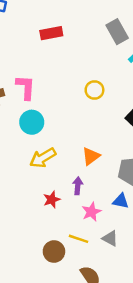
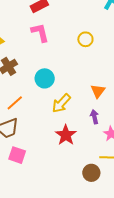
pink L-shape: (26, 87) -> (40, 33), moved
red star: (52, 200) -> (66, 135), moved, size x1.5

